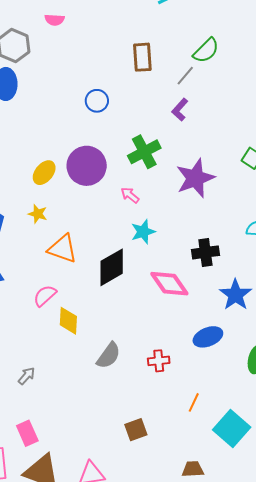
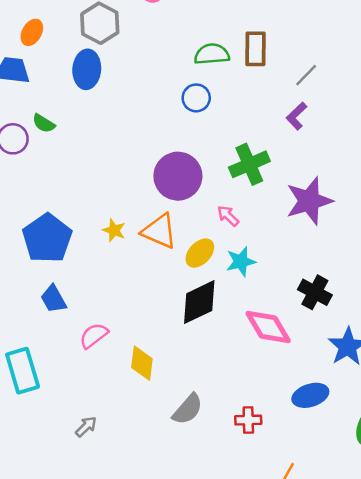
green semicircle: (206, 51) -> (212, 54), moved, turned -144
yellow ellipse: (44, 173) -> (200, 253), moved
orange triangle: (63, 249) -> (159, 231), moved
black cross: (205, 252) -> (315, 292), turned 32
pink semicircle: (45, 296) -> (94, 336), moved

